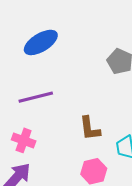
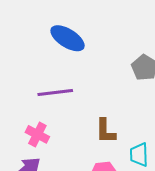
blue ellipse: (41, 42) -> (68, 38), turned 56

